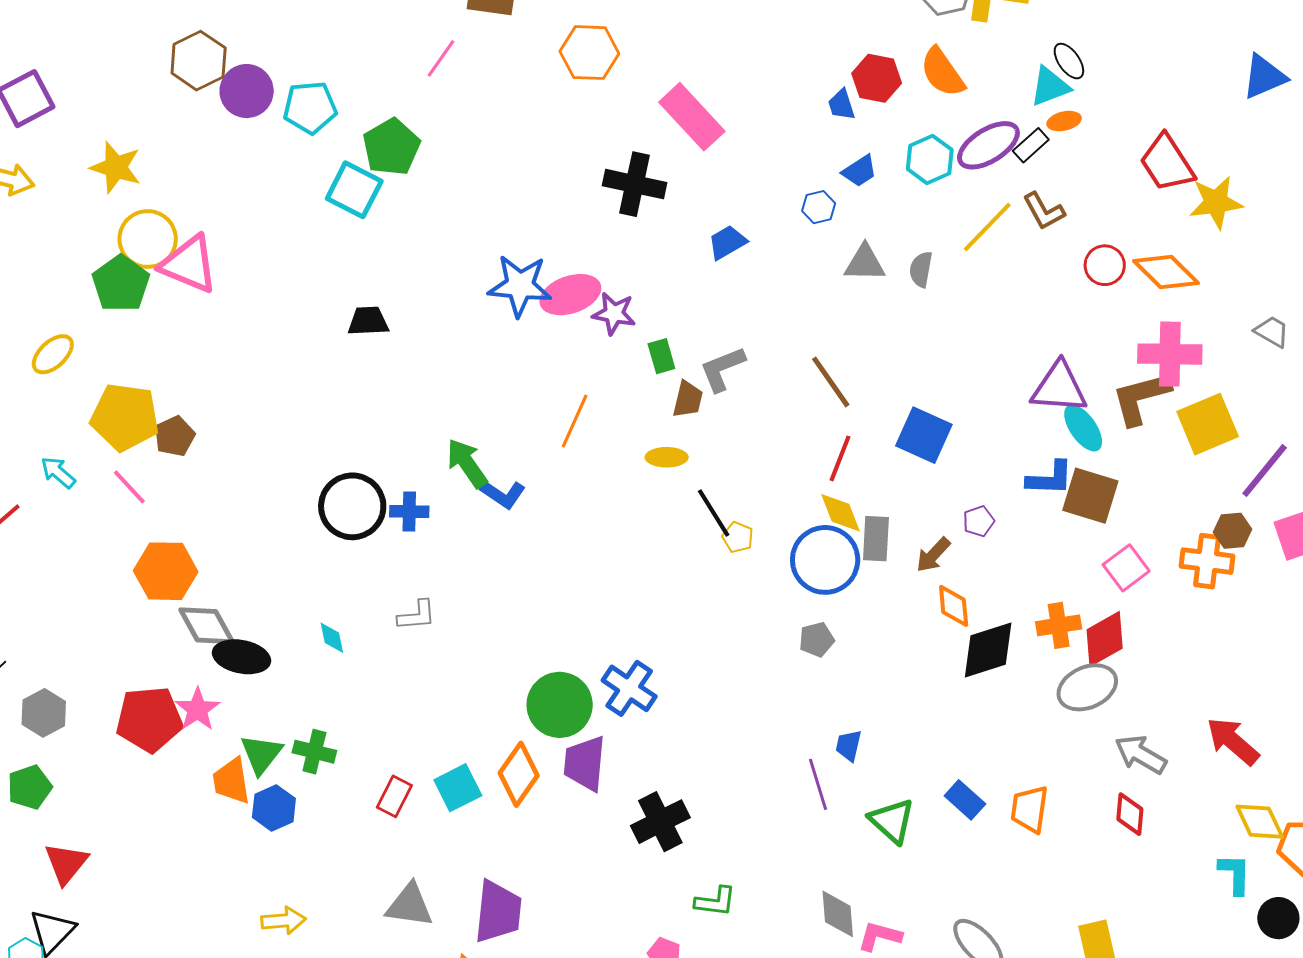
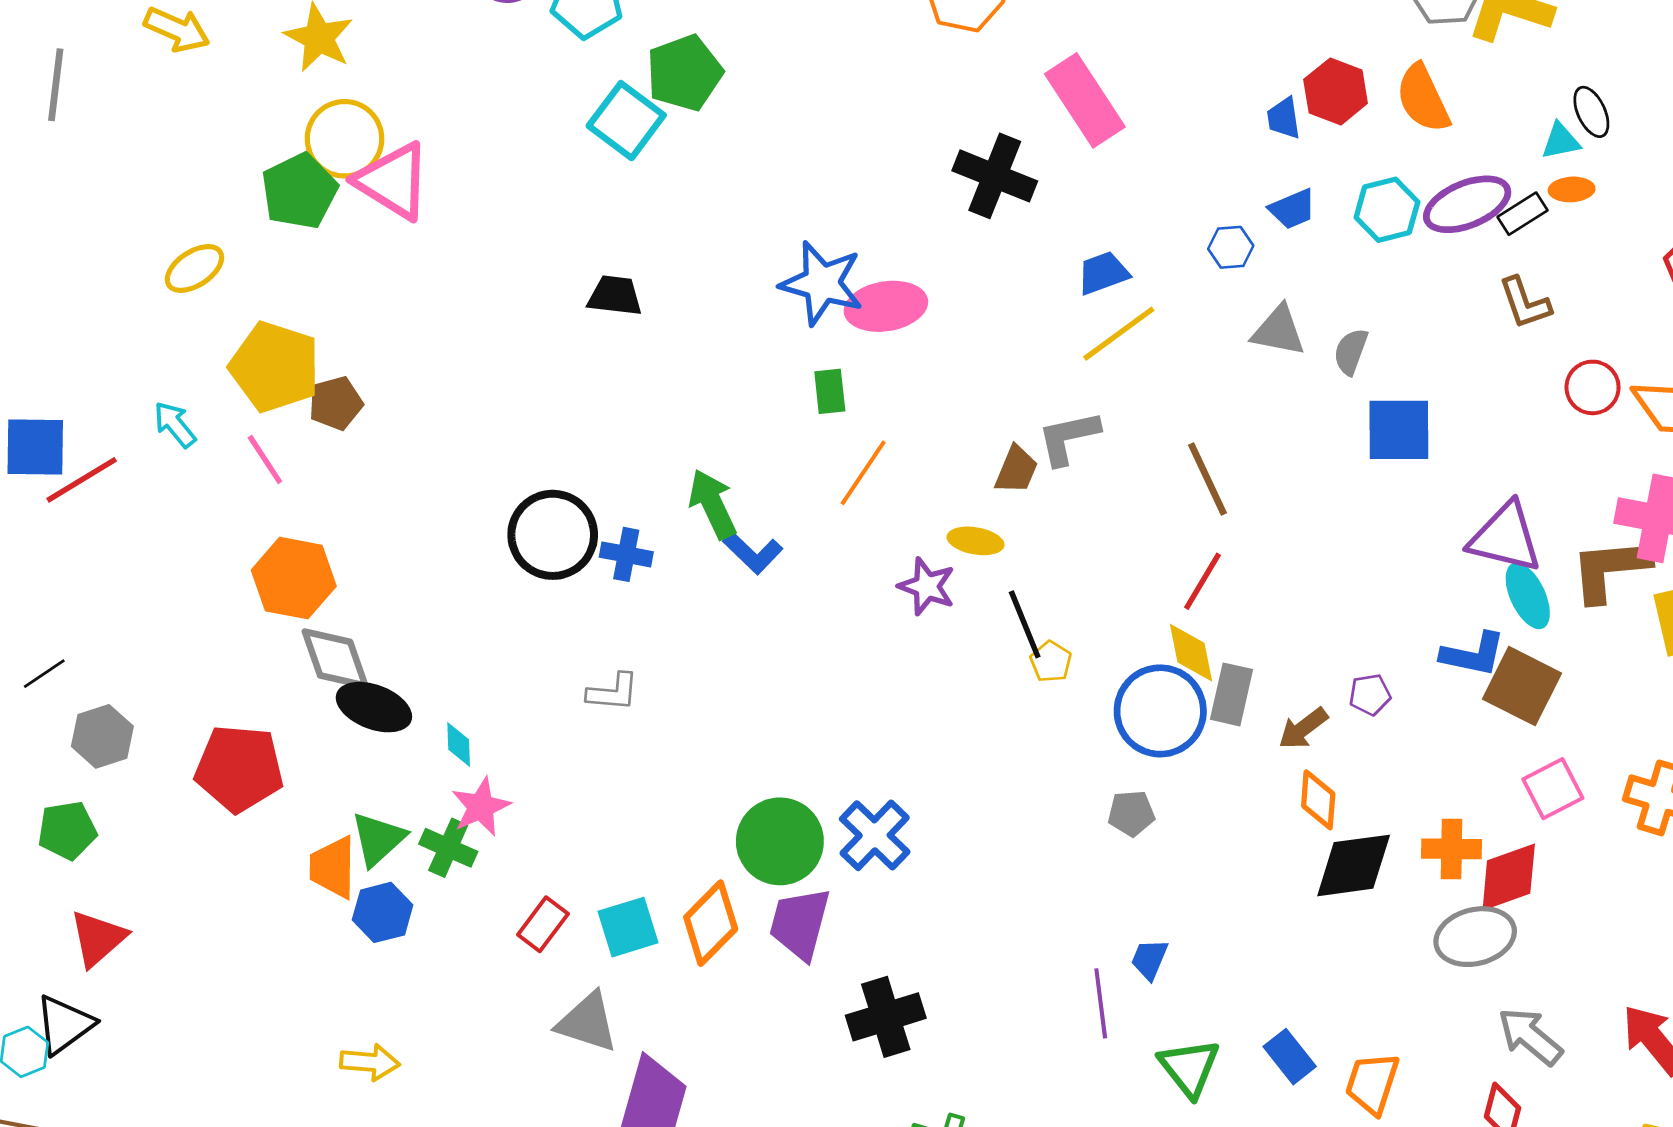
cyan triangle: (1050, 87) -> (1561, 141), size x0.7
yellow line: (987, 227) -> (1119, 334), moved
purple star: (614, 314) -> (927, 586), moved
green rectangle: (661, 356) -> (830, 391), moved
blue square: (924, 435) -> (1399, 430), moved, turned -34
cyan diamond: (332, 638) -> (459, 744), moved
pink star: (198, 709) -> (481, 807), moved
gray triangle: (410, 905) -> (587, 1022), moved

